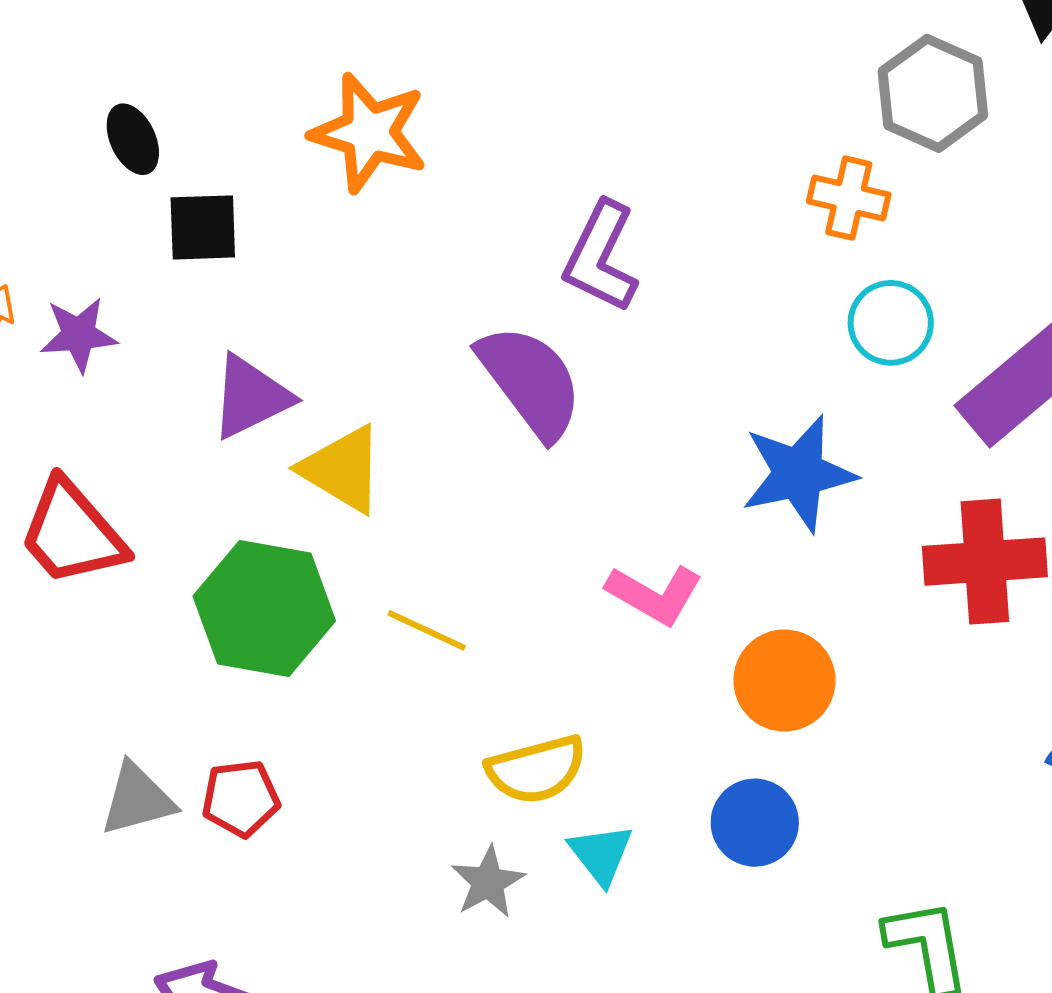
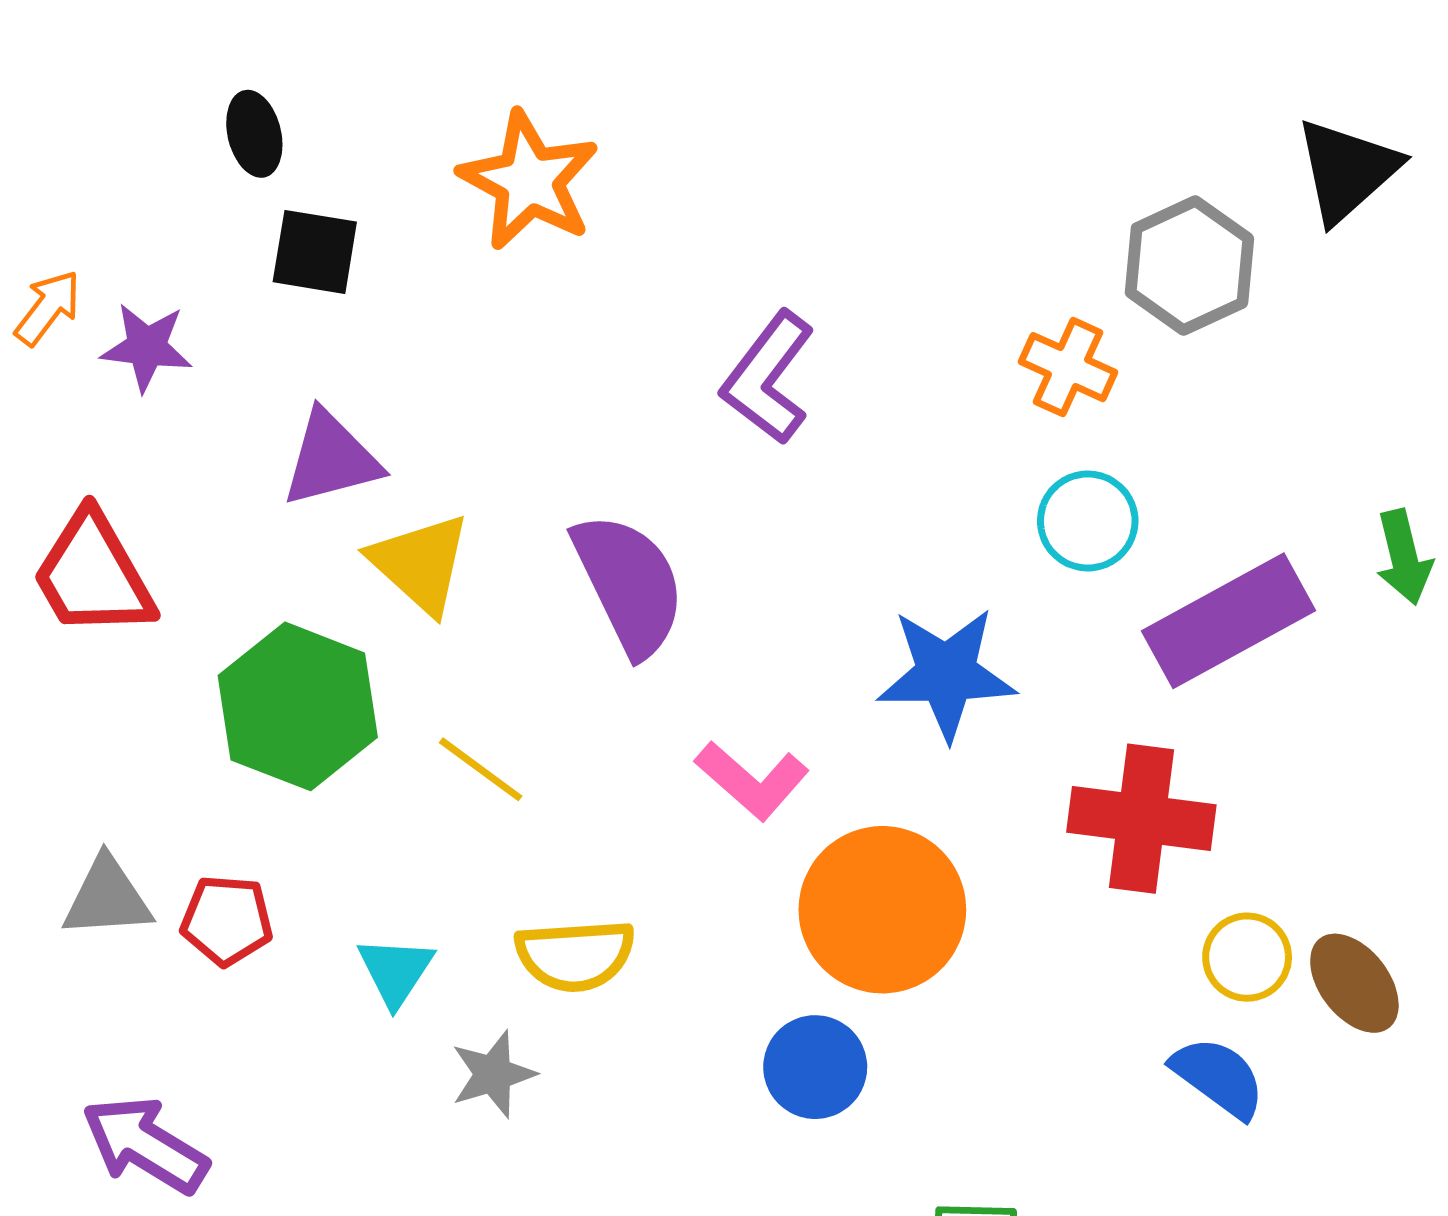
purple semicircle: (530, 381) -> (629, 584), moved
orange circle: (784, 680) -> (882, 910), size x1.4
cyan triangle: (601, 854) -> (395, 971), moved

